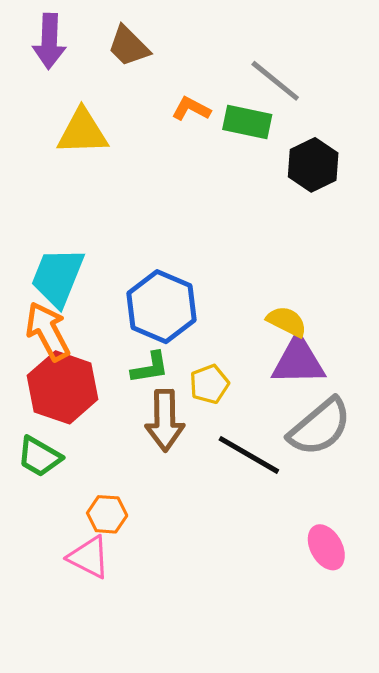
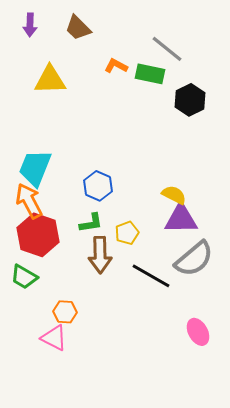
purple arrow: (49, 41) -> (30, 25), size x0.7
blue hexagon: (161, 307) -> (98, 186), size x0.7

